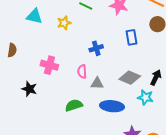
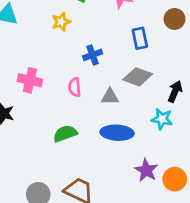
yellow star: (64, 23) -> (61, 22), moved
gray diamond: (130, 78) -> (138, 77), moved
gray triangle: (97, 83) -> (110, 97), moved

